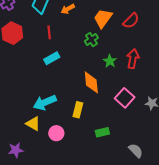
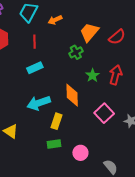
cyan arrow: (45, 102) -> (39, 103), moved
green rectangle: (102, 132) -> (54, 144), moved
pink circle: (56, 133) -> (80, 153), moved

